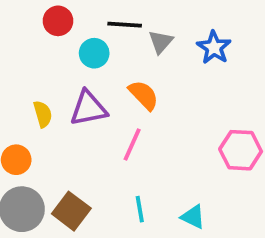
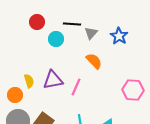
orange semicircle: (144, 95) -> (94, 61), moved
purple triangle: (88, 108) -> (53, 80), moved
yellow semicircle: (43, 114) -> (29, 81), moved

